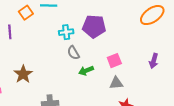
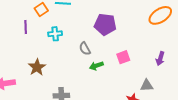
cyan cross: (66, 32) -> (55, 34), moved
gray triangle: (116, 83) -> (147, 85), moved

